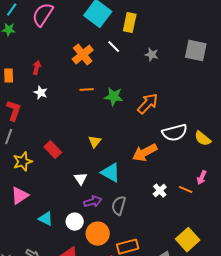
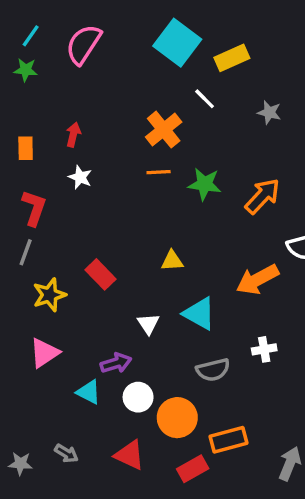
yellow rectangle: (130, 23) -> (232, 58), turned 54
orange cross: (83, 55) -> (164, 130), moved
yellow triangle: (95, 142) -> (172, 261), turned 48
white cross: (160, 191) -> (264, 349), moved, turned 32
purple arrow: (93, 202) -> (116, 363), moved
gray semicircle: (119, 206) -> (213, 370), turned -120

